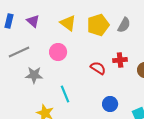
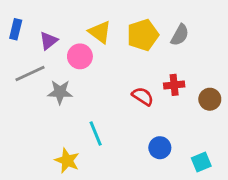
purple triangle: (33, 21) -> (49, 41), moved, turned 40
pink circle: (58, 52) -> (80, 56), moved
gray star: (34, 75) -> (60, 92), moved

